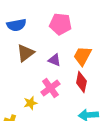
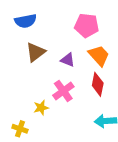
pink pentagon: (60, 24) -> (87, 25), moved
orange trapezoid: (82, 56) -> (99, 55), turned 110

